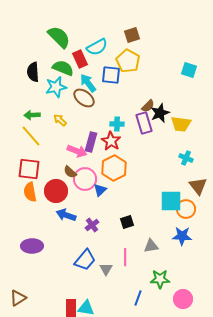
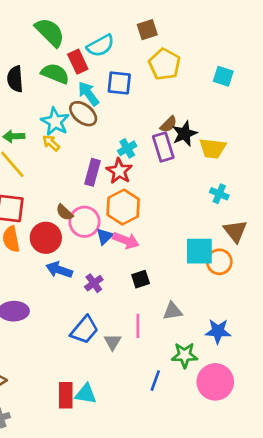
yellow pentagon: (128, 61) -> (165, 64), moved
cyan star: (56, 87) -> (55, 122), moved, turned -30
cyan cross: (117, 124) -> (127, 148), turned -32
pink arrow: (77, 151) -> (126, 240), moved
blue star: (182, 236) -> (218, 331), moved
pink circle: (183, 299) -> (215, 382), size x1.4

